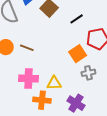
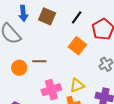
orange square: (78, 54) -> (77, 46), moved

